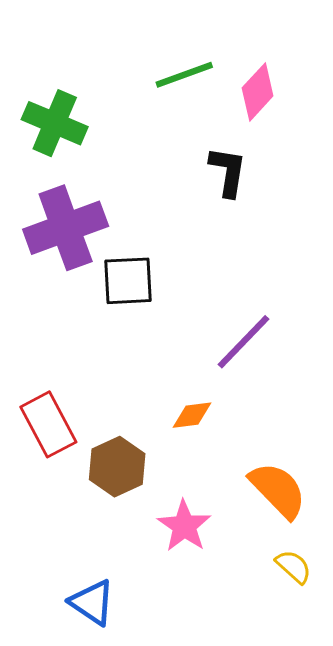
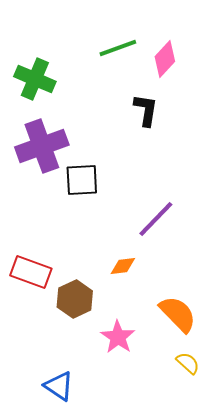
red rectangle: (48, 424) -> (31, 272), turned -42

